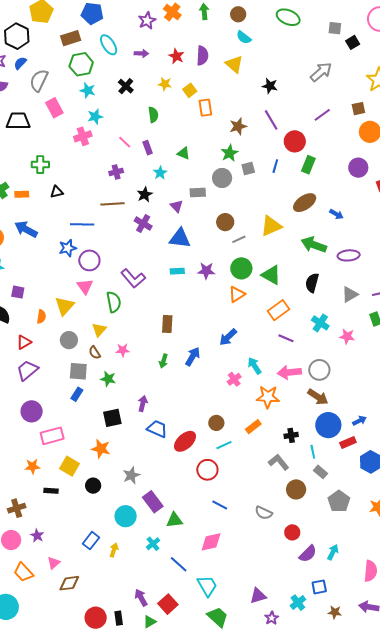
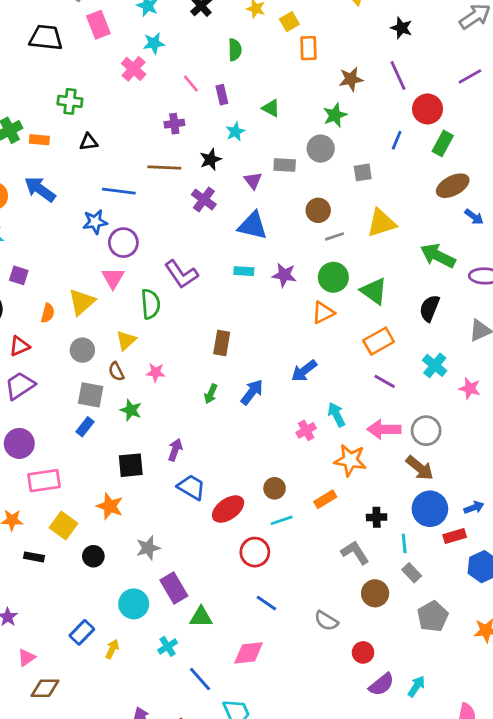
pink cross: (83, 136) -> (134, 69), turned -36
gray square: (248, 169) -> (363, 172), moved
brown ellipse: (305, 203) -> (453, 186), moved

